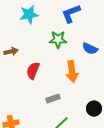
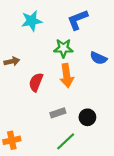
orange arrow: (72, 72) -> (67, 76), moved
black circle: (94, 109) -> (87, 117), moved

